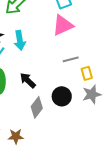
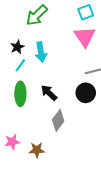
pink triangle: (63, 25) -> (85, 37), turned -40
black circle: (62, 96) -> (86, 93), moved

